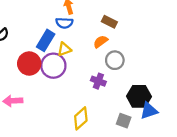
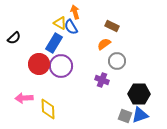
blue semicircle: (64, 23) -> (71, 27), turned 56
yellow triangle: (64, 49) -> (60, 23), moved, turned 48
blue triangle: (149, 111) -> (140, 115), moved
yellow diamond: (81, 118) -> (48, 109), moved, turned -50

